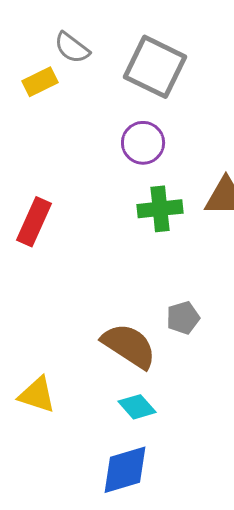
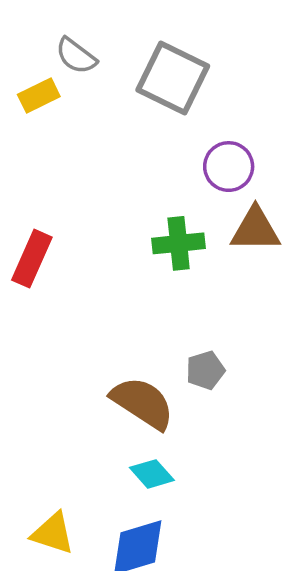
purple circle: (143, 143) -> (229, 167), moved
yellow triangle: (37, 395) -> (53, 533), moved

